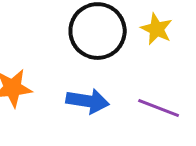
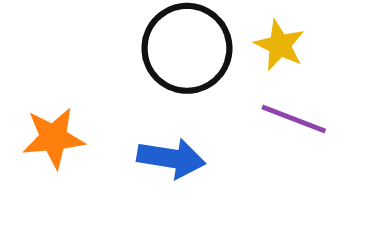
purple line: (159, 108) -> (294, 119), moved

